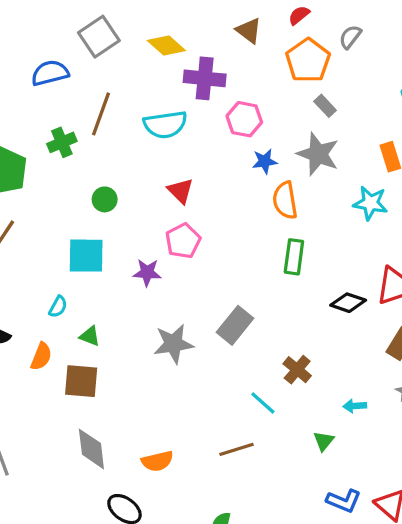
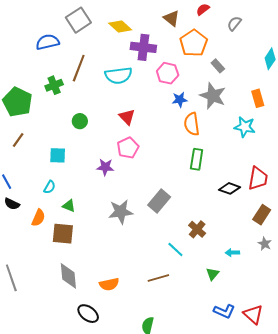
orange pentagon: (308, 60) -> (194, 43), moved
cyan square: (86, 256) -> (58, 155), moved, size x0.7

